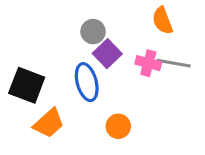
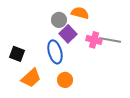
orange semicircle: (162, 21) -> (80, 13), moved, turned 126
black square: (27, 85) -> (17, 54), size x0.7
orange circle: (118, 126) -> (65, 80), moved

